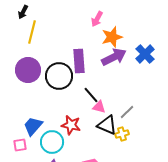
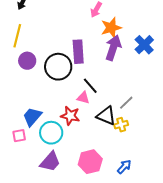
yellow line: (32, 32) -> (17, 36), moved
purple arrow: (114, 57) -> (113, 48), turned -45
purple circle: (28, 70) -> (27, 61), size x0.7
pink triangle: (99, 107) -> (83, 98), moved

